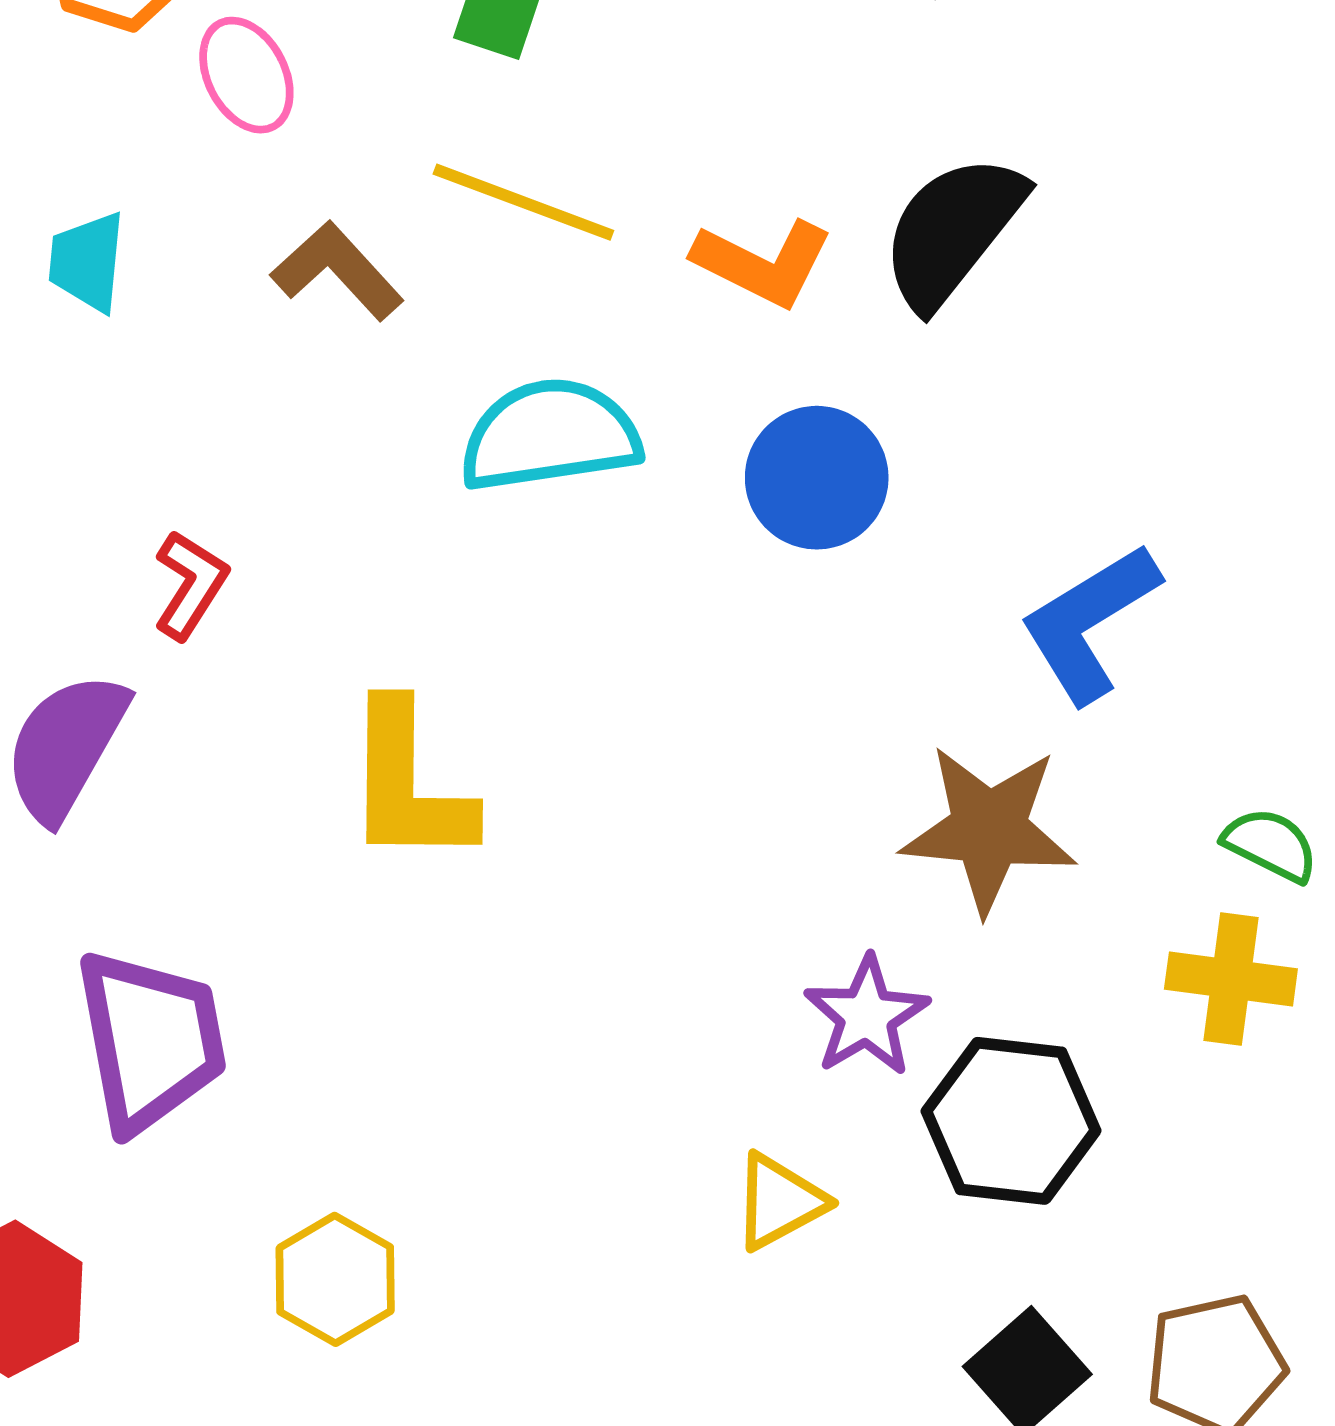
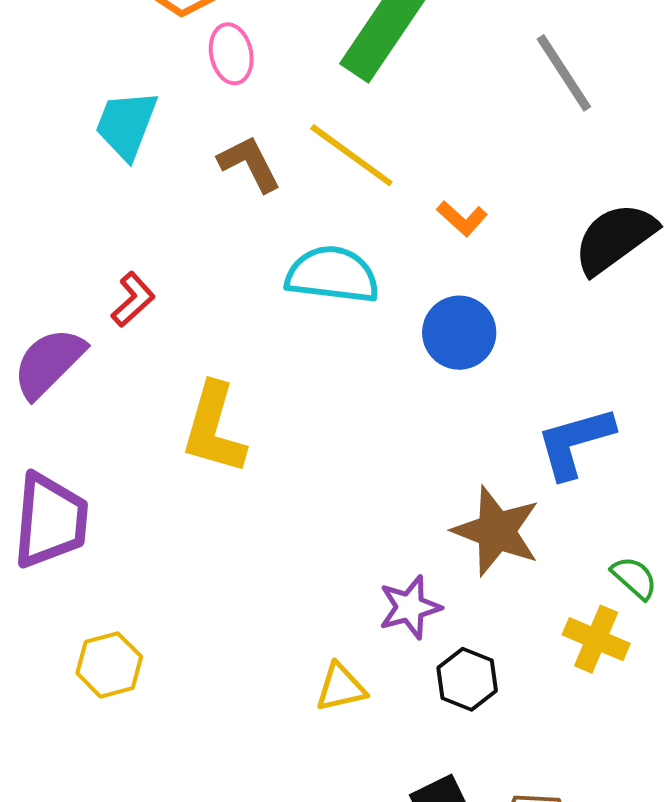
black semicircle: (953, 231) -> (615, 238), moved
cyan trapezoid: (87, 262) -> (126, 125), size x1.4
orange L-shape: (763, 263) -> (462, 218), size x0.7
black hexagon: (1011, 1121) -> (467, 679), size x0.7

